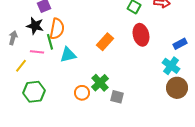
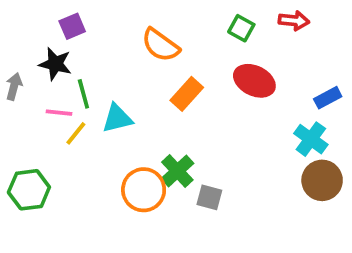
orange semicircle: (57, 29) -> (160, 45), moved, turned 115
red ellipse: (141, 35) -> (254, 81), turned -50
yellow line: (21, 66) -> (76, 133), moved
green hexagon: (34, 92) -> (29, 190), moved
orange circle: (82, 93) -> (144, 190), size x1.5

